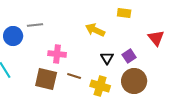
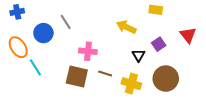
gray line: (35, 25) -> (66, 22), turned 63
purple square: (129, 56) -> (159, 44), moved

